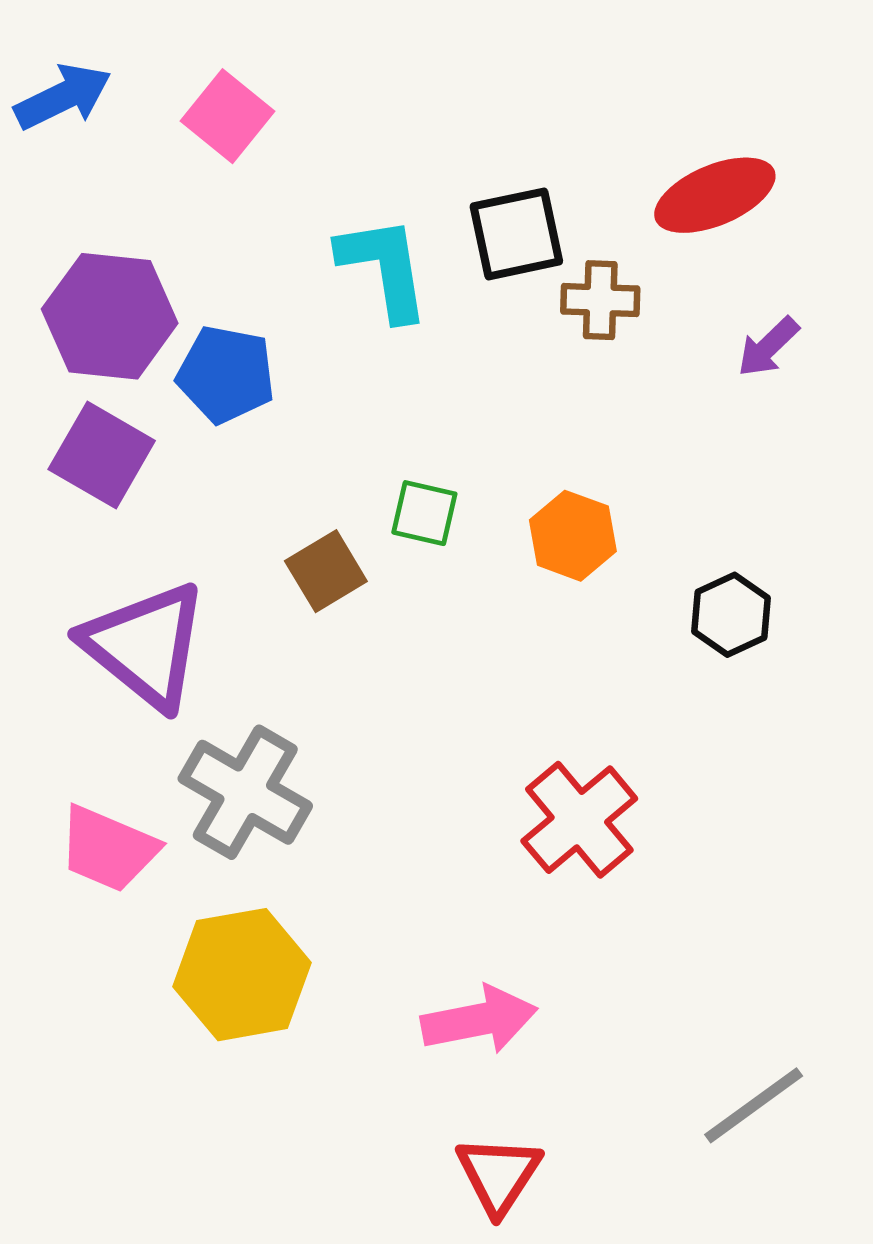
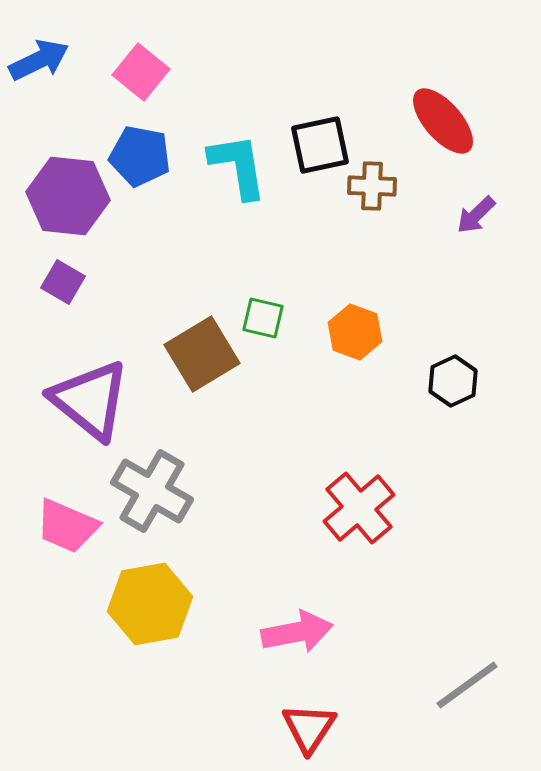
red ellipse: (715, 195) -> (443, 121), turned 72
blue pentagon: (226, 374) -> (140, 156), moved
purple square: (102, 455) -> (63, 282), size x0.7
brown square: (326, 571) -> (202, 354), size x1.5

